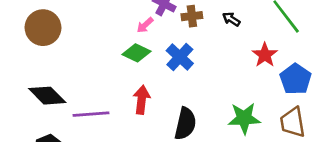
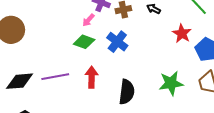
black diamond: (47, 96) -> (20, 81), turned -44
purple line: (91, 114) -> (55, 77), moved

